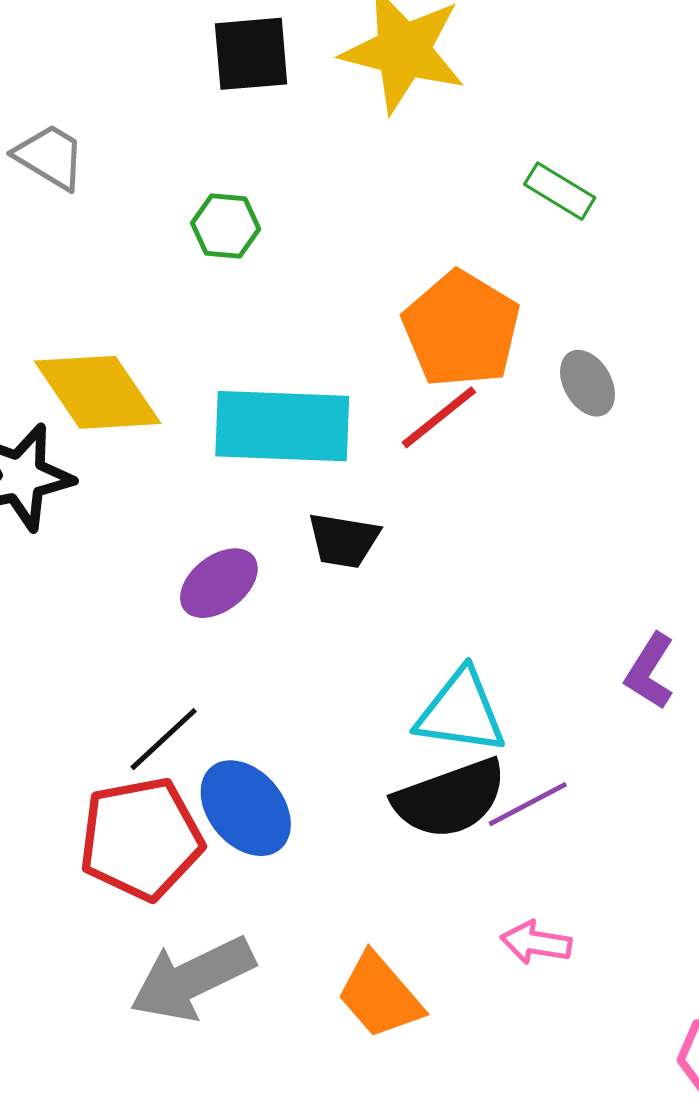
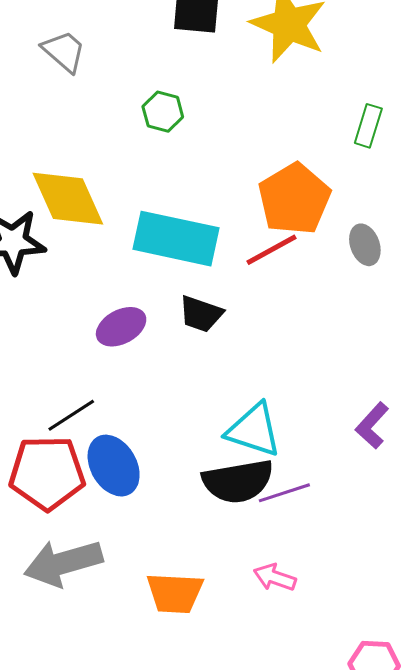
green rectangle: (560, 191) -> (368, 126), turned 66
orange trapezoid: (380, 996) -> (175, 593), turned -56

